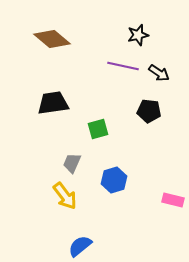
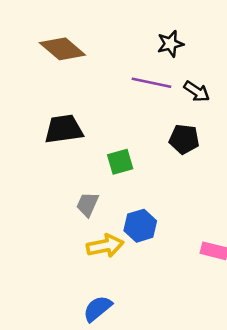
yellow arrow: (65, 196) -> (105, 246), moved, turned -64

